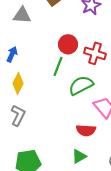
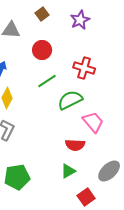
red circle: (68, 44) -> (42, 50), moved
green line: (58, 66) -> (47, 81), turned 36

